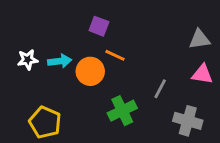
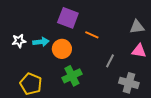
purple square: (99, 26) -> (68, 18), size x1.5
orange line: (115, 55) -> (92, 35), moved
green cross: (122, 111) -> (72, 76), moved

